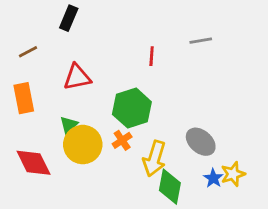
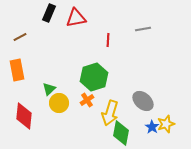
red triangle: (77, 77) -> (76, 18), moved
yellow circle: (83, 145) -> (59, 103), size x0.7
red diamond: (34, 163) -> (24, 116), turned 32

